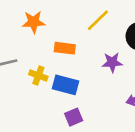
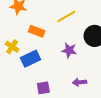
blue rectangle: (66, 85) -> (30, 59), turned -54
purple square: (74, 117) -> (43, 88), moved

